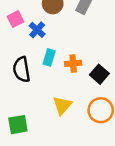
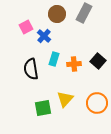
black square: (99, 74) -> (98, 61), moved
green square: (18, 125) -> (43, 108), moved

